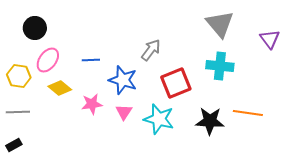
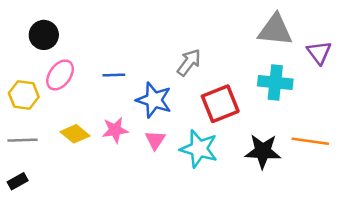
gray triangle: (220, 24) -> (275, 30), turned -44
purple triangle: (270, 39) -> (319, 52), moved
yellow diamond: (60, 88) -> (75, 134), moved

